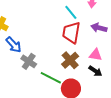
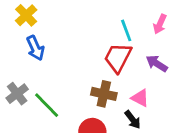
brown cross: (70, 60) -> (104, 94), turned 36
gray cross: (29, 61) -> (17, 94), moved
green line: (51, 78) -> (47, 105), moved

